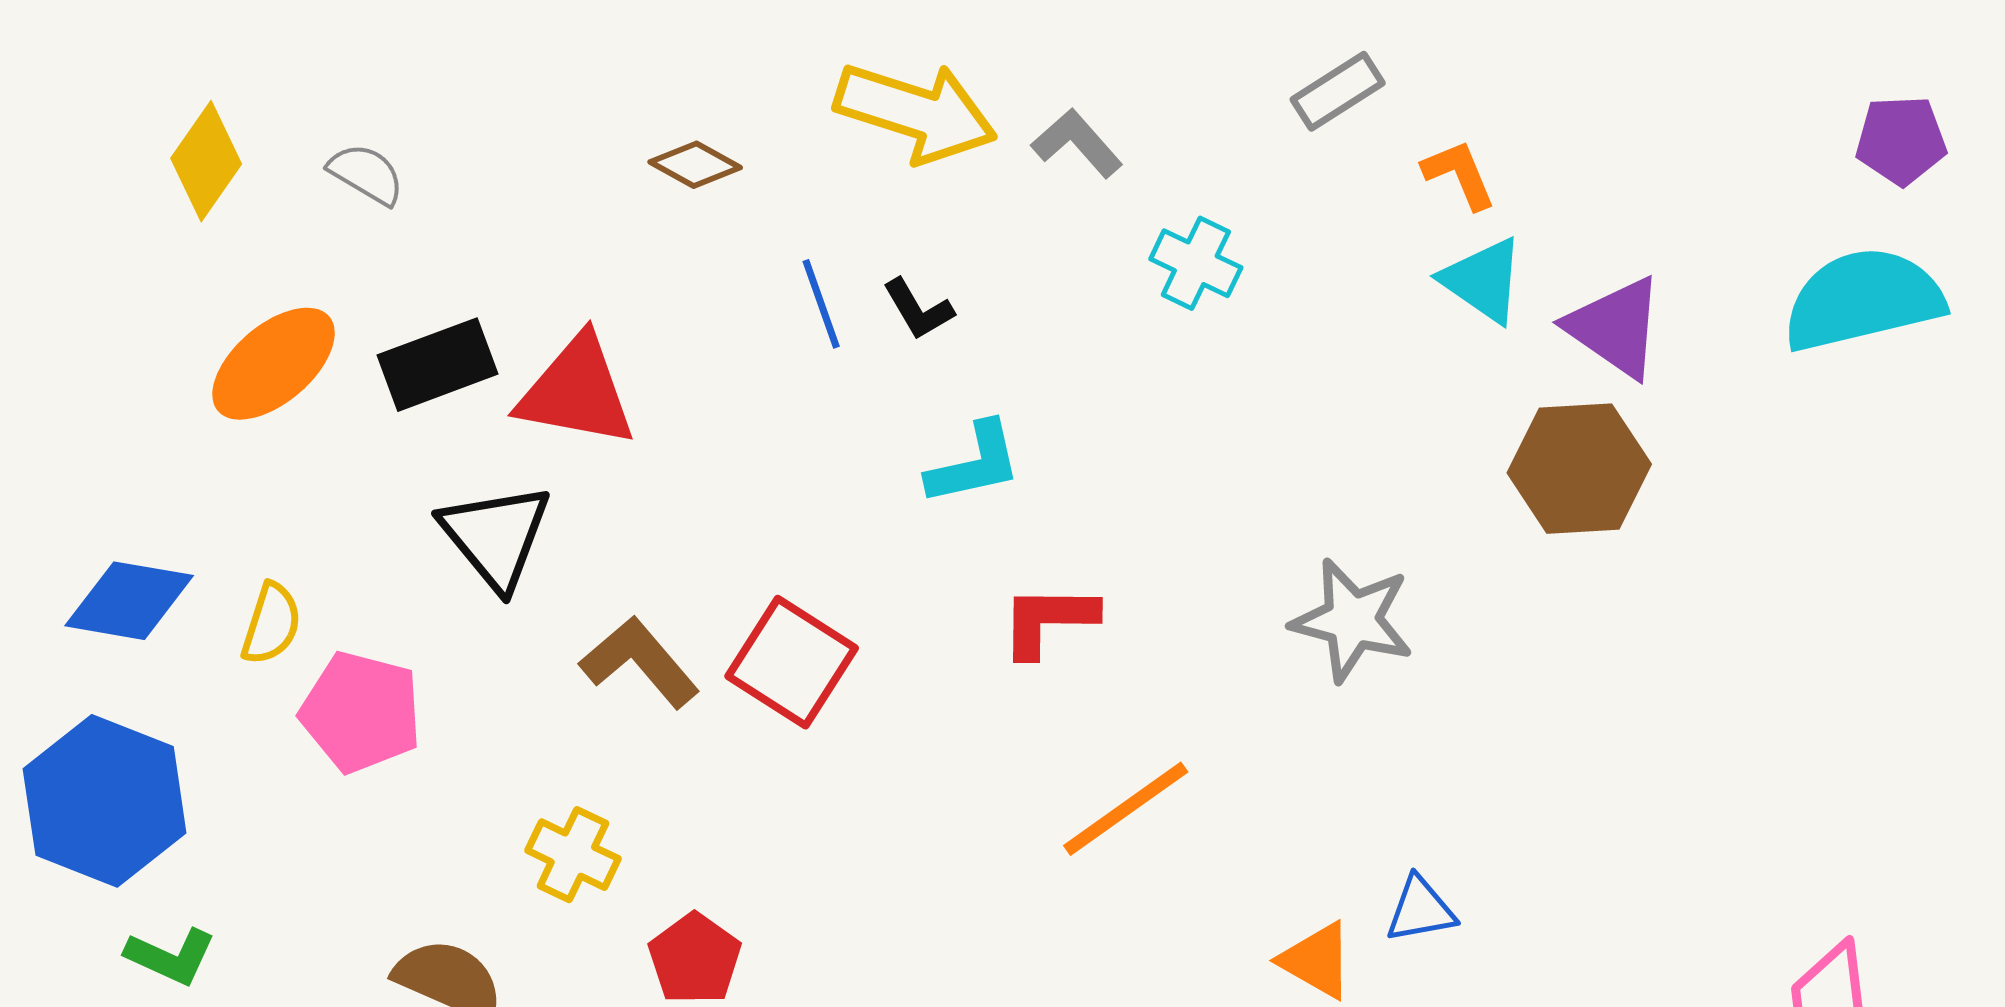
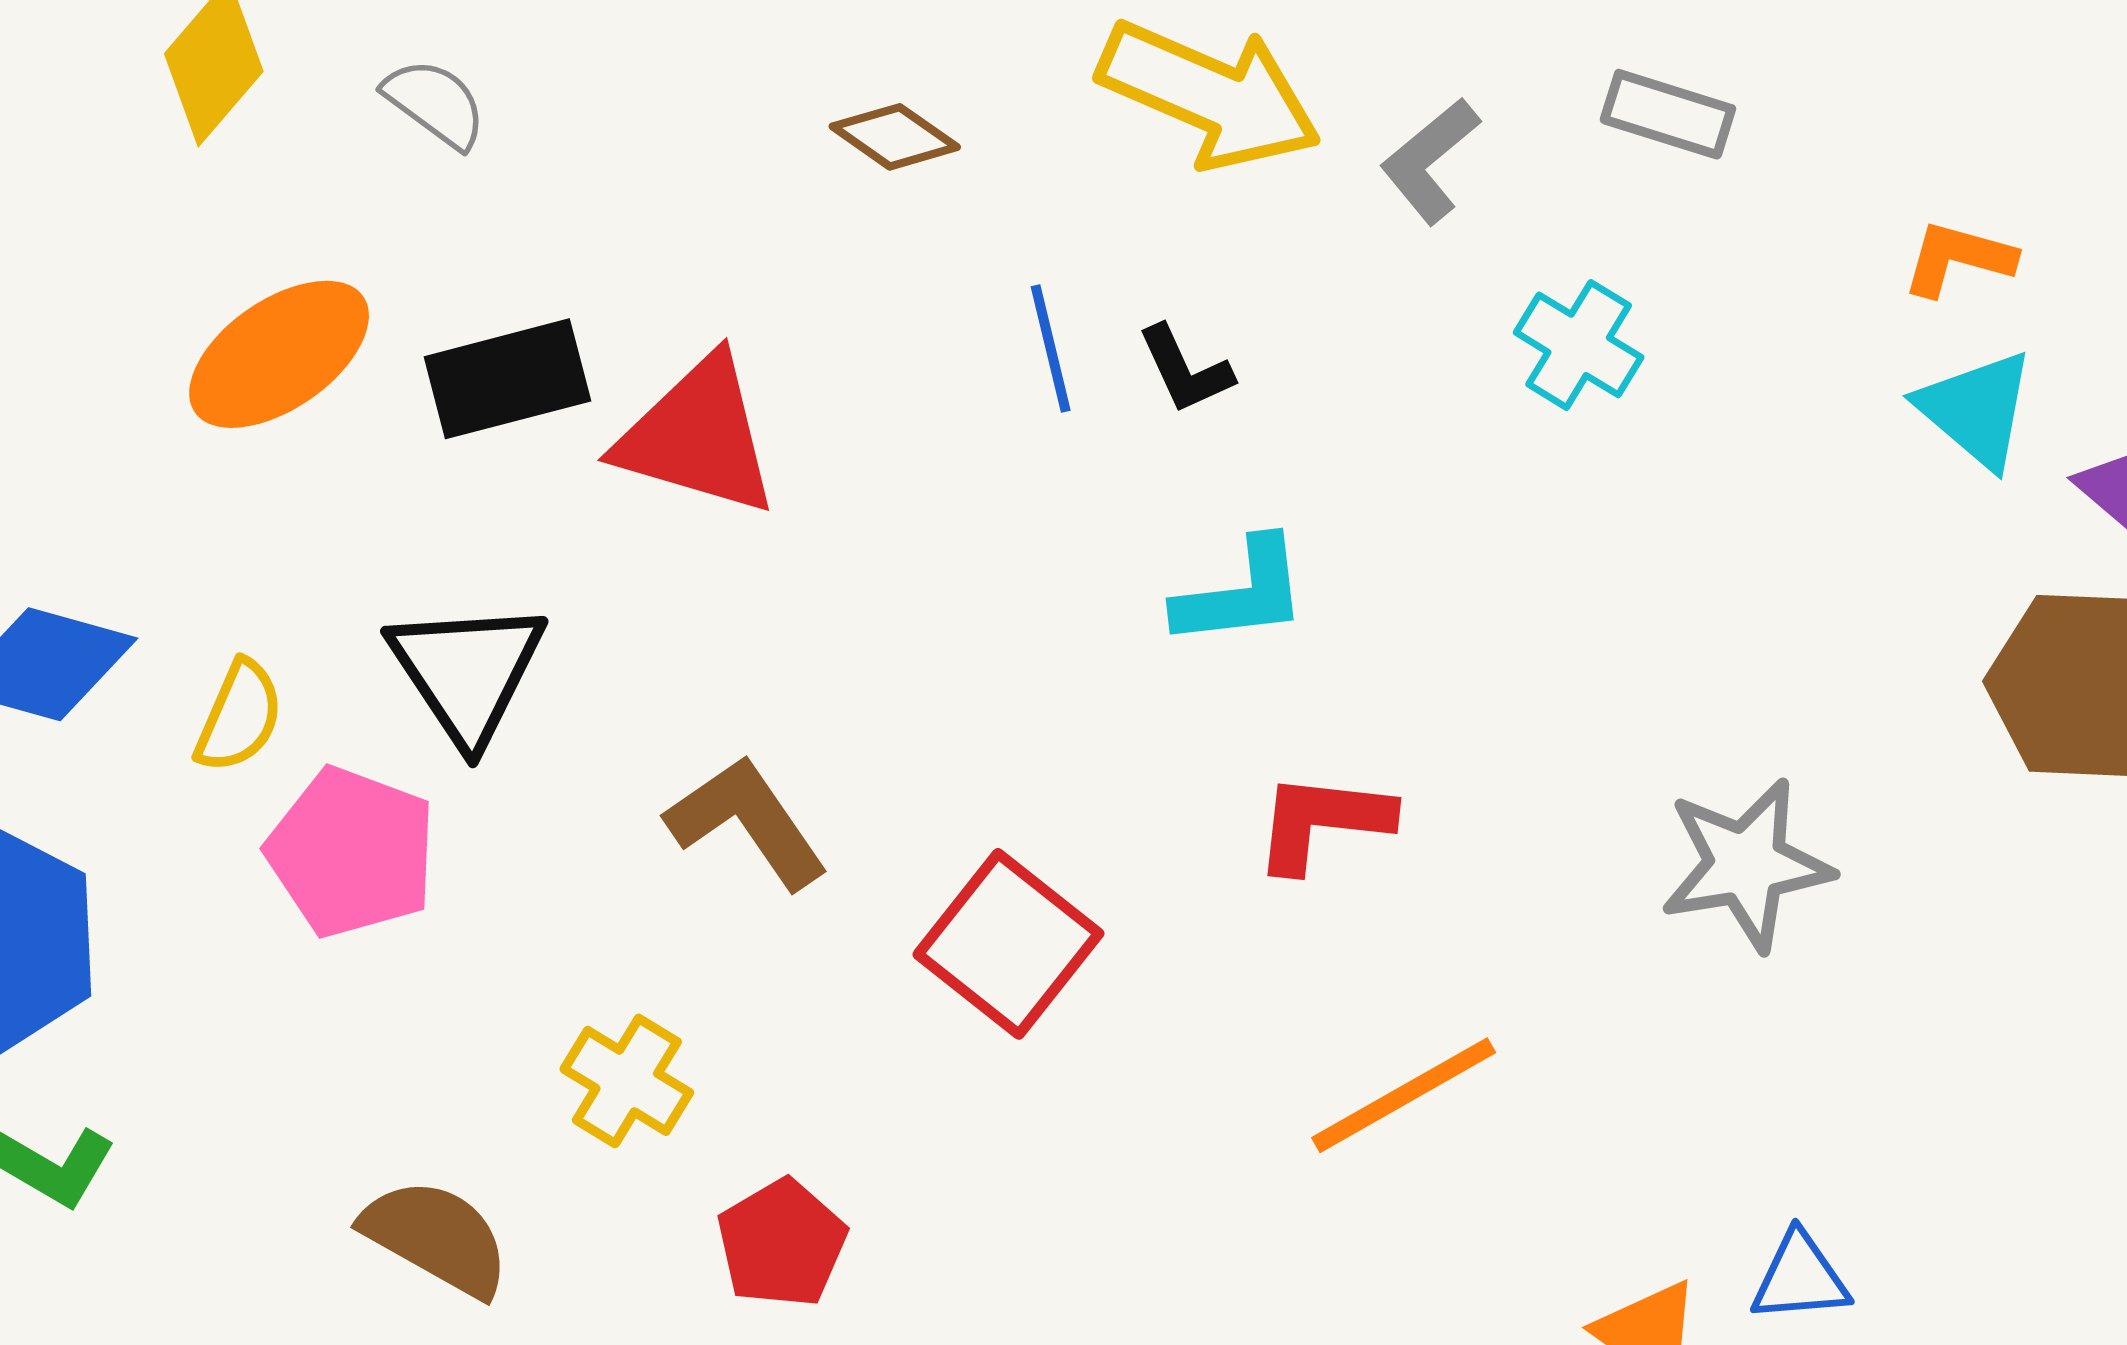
gray rectangle: (1338, 91) -> (1668, 114), moved, turned 44
gray L-shape: (1077, 143) -> (1430, 161), turned -94
orange L-shape: (1459, 174) -> (1958, 258), turned -58
black triangle: (496, 536) -> (467, 672), moved
gray star: (1352, 620) -> (1746, 865), turned -30
red square: (792, 662) -> (1008, 944), moved

